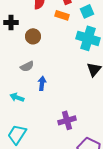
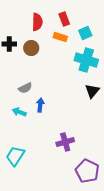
brown circle: (33, 36) -> (31, 48), moved
cyan arrow: (17, 97) -> (19, 112), moved

